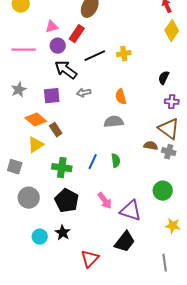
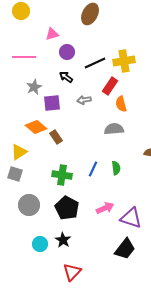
red rectangle: (77, 34) -> (110, 86), moved
purple circle: (58, 46) -> (67, 52), moved
yellow cross: (124, 54) -> (124, 61), size x1.5
black arrow: (66, 70) -> (66, 77), size x0.6
gray star: (19, 90) -> (34, 87), moved
yellow triangle: (36, 145) -> (19, 152), moved
pink arrow: (105, 201) -> (105, 208), turned -78
red triangle: (90, 259) -> (72, 272), moved

